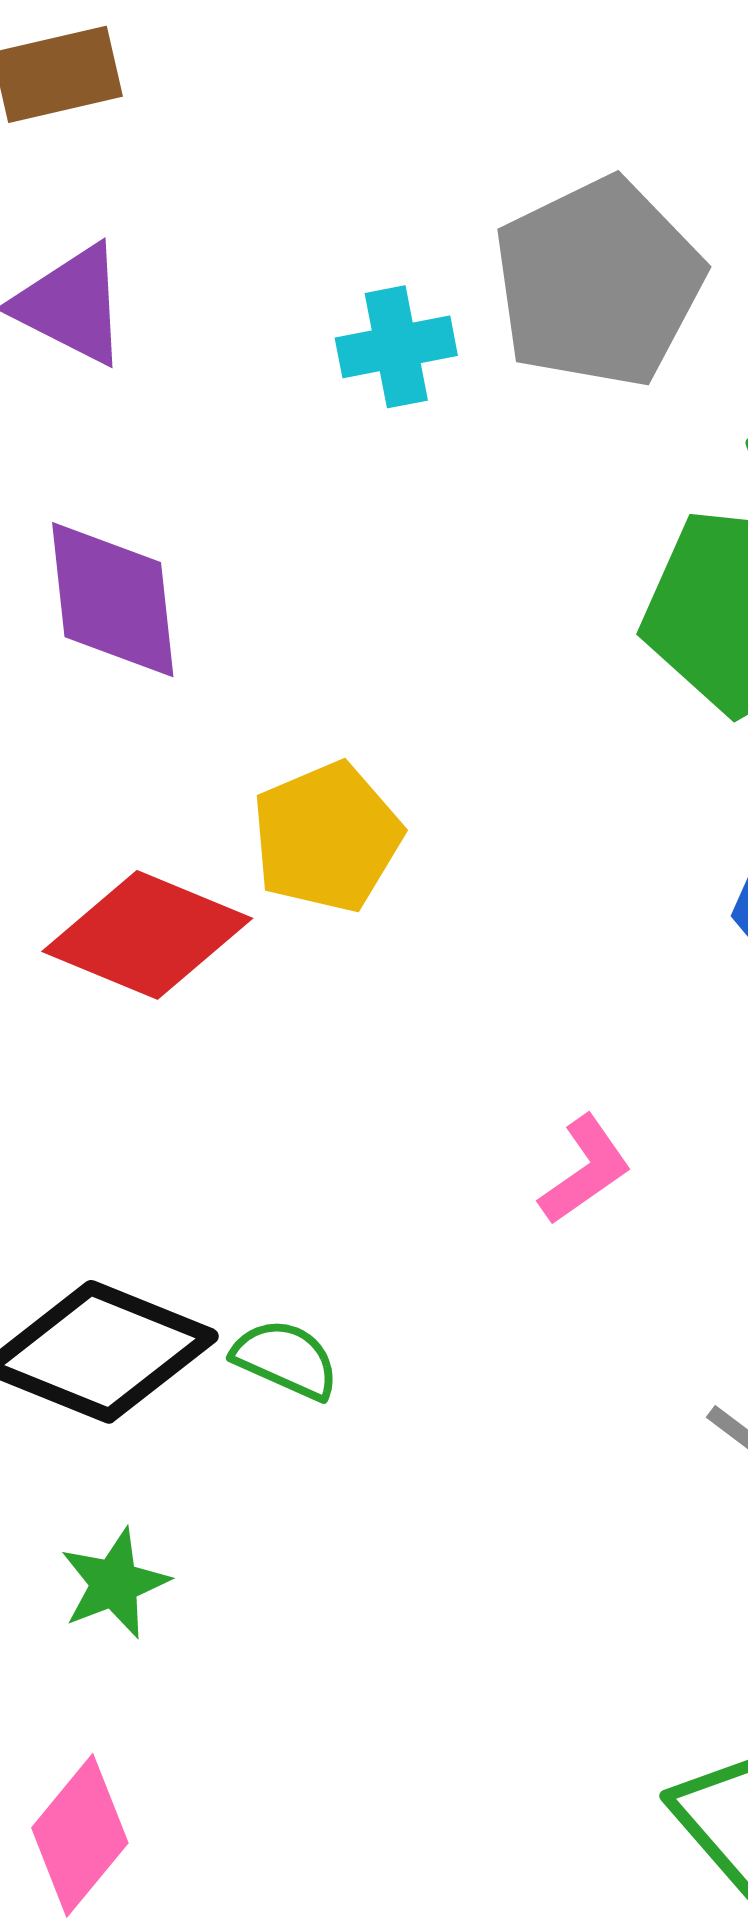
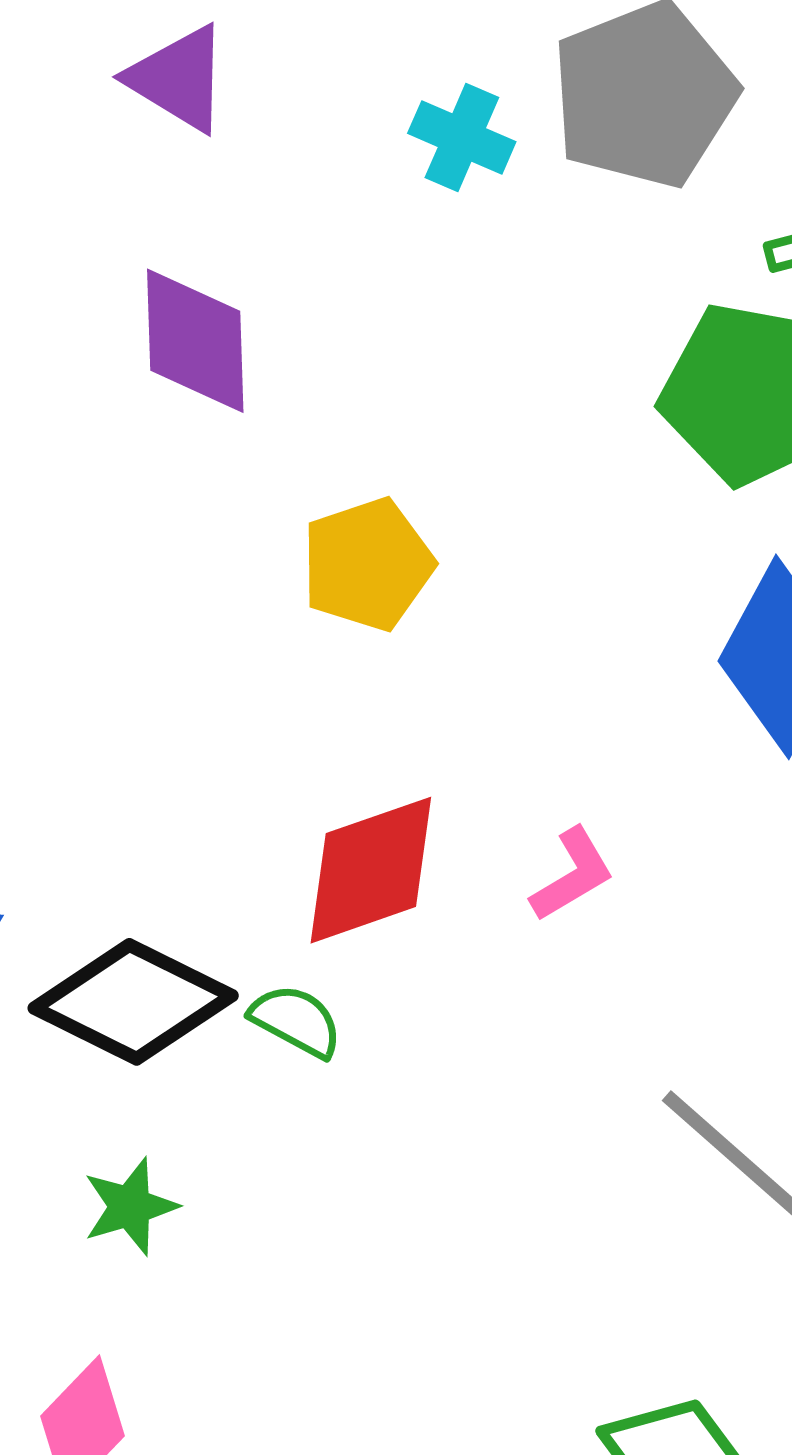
cyan cross: (396, 347) -> (462, 138), turned 30
red diamond: (147, 935) -> (371, 870), moved, turned -46

